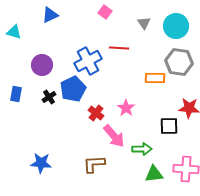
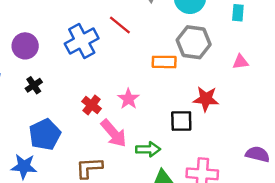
red line: (119, 48) -> (120, 25), turned 36
blue pentagon: (73, 89) -> (45, 135), moved

